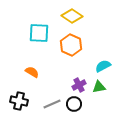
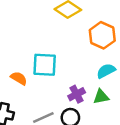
cyan square: (39, 33) -> (45, 65), moved
orange hexagon: (71, 45) -> (102, 35), moved

